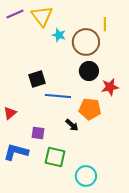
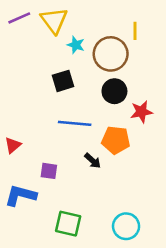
black square: (37, 79) -> (63, 81), moved
green square: (55, 157) -> (68, 224), moved
cyan circle: (86, 176) -> (126, 226), moved

